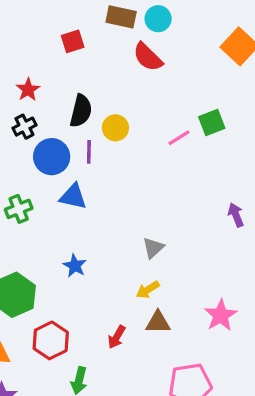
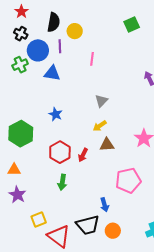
black cross: (24, 127) -> (21, 34), turned -32
pink line: (179, 138) -> (92, 59), moved, turned -48
green cross: (19, 209) -> (20, 65), moved
red hexagon: (51, 340) -> (60, 152), moved

